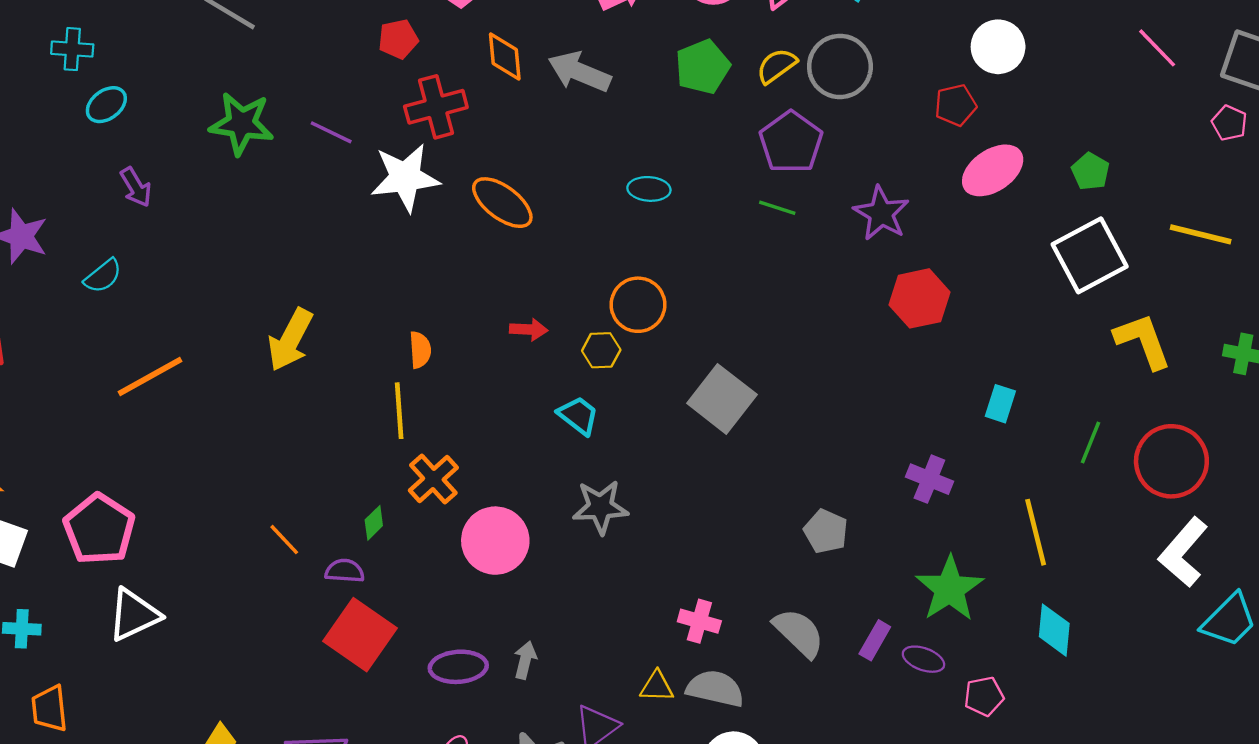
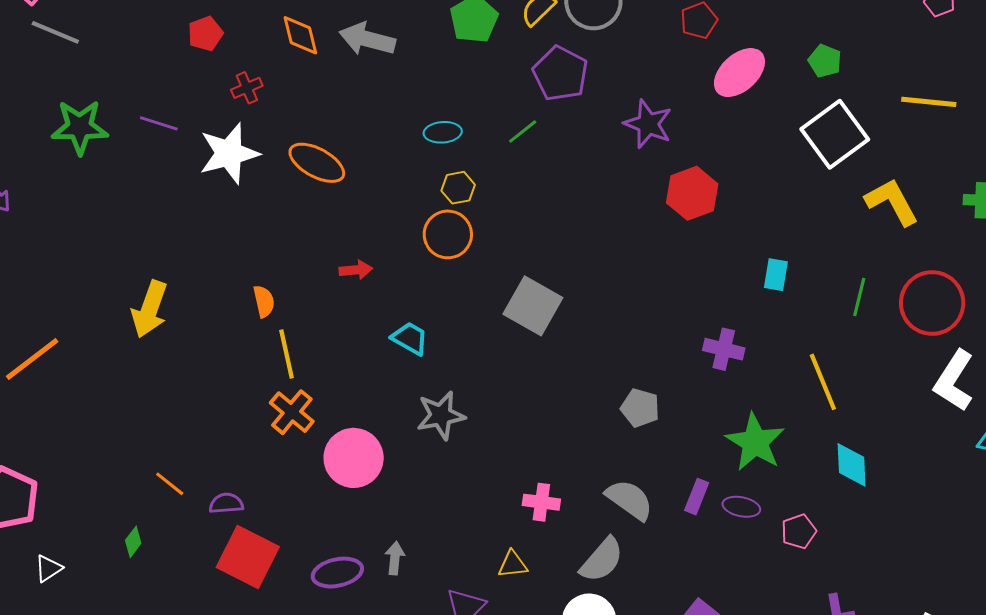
red cross: (436, 107) -> (247, 88), size x0.6
green line: (777, 208) -> (523, 132), moved, turned -48
yellow hexagon: (601, 350) -> (458, 188), moved
yellow line: (399, 411) -> (286, 354), moved
green diamond: (374, 523) -> (133, 542), moved
white triangle: (134, 615) -> (48, 568), size x0.6
gray semicircle: (715, 689) -> (602, 560), moved, turned 126

